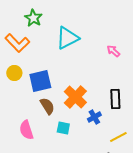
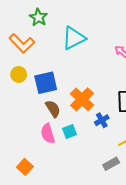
cyan square: (63, 128) -> (70, 132), turned -32
pink semicircle: (26, 130) -> (48, 134), moved

